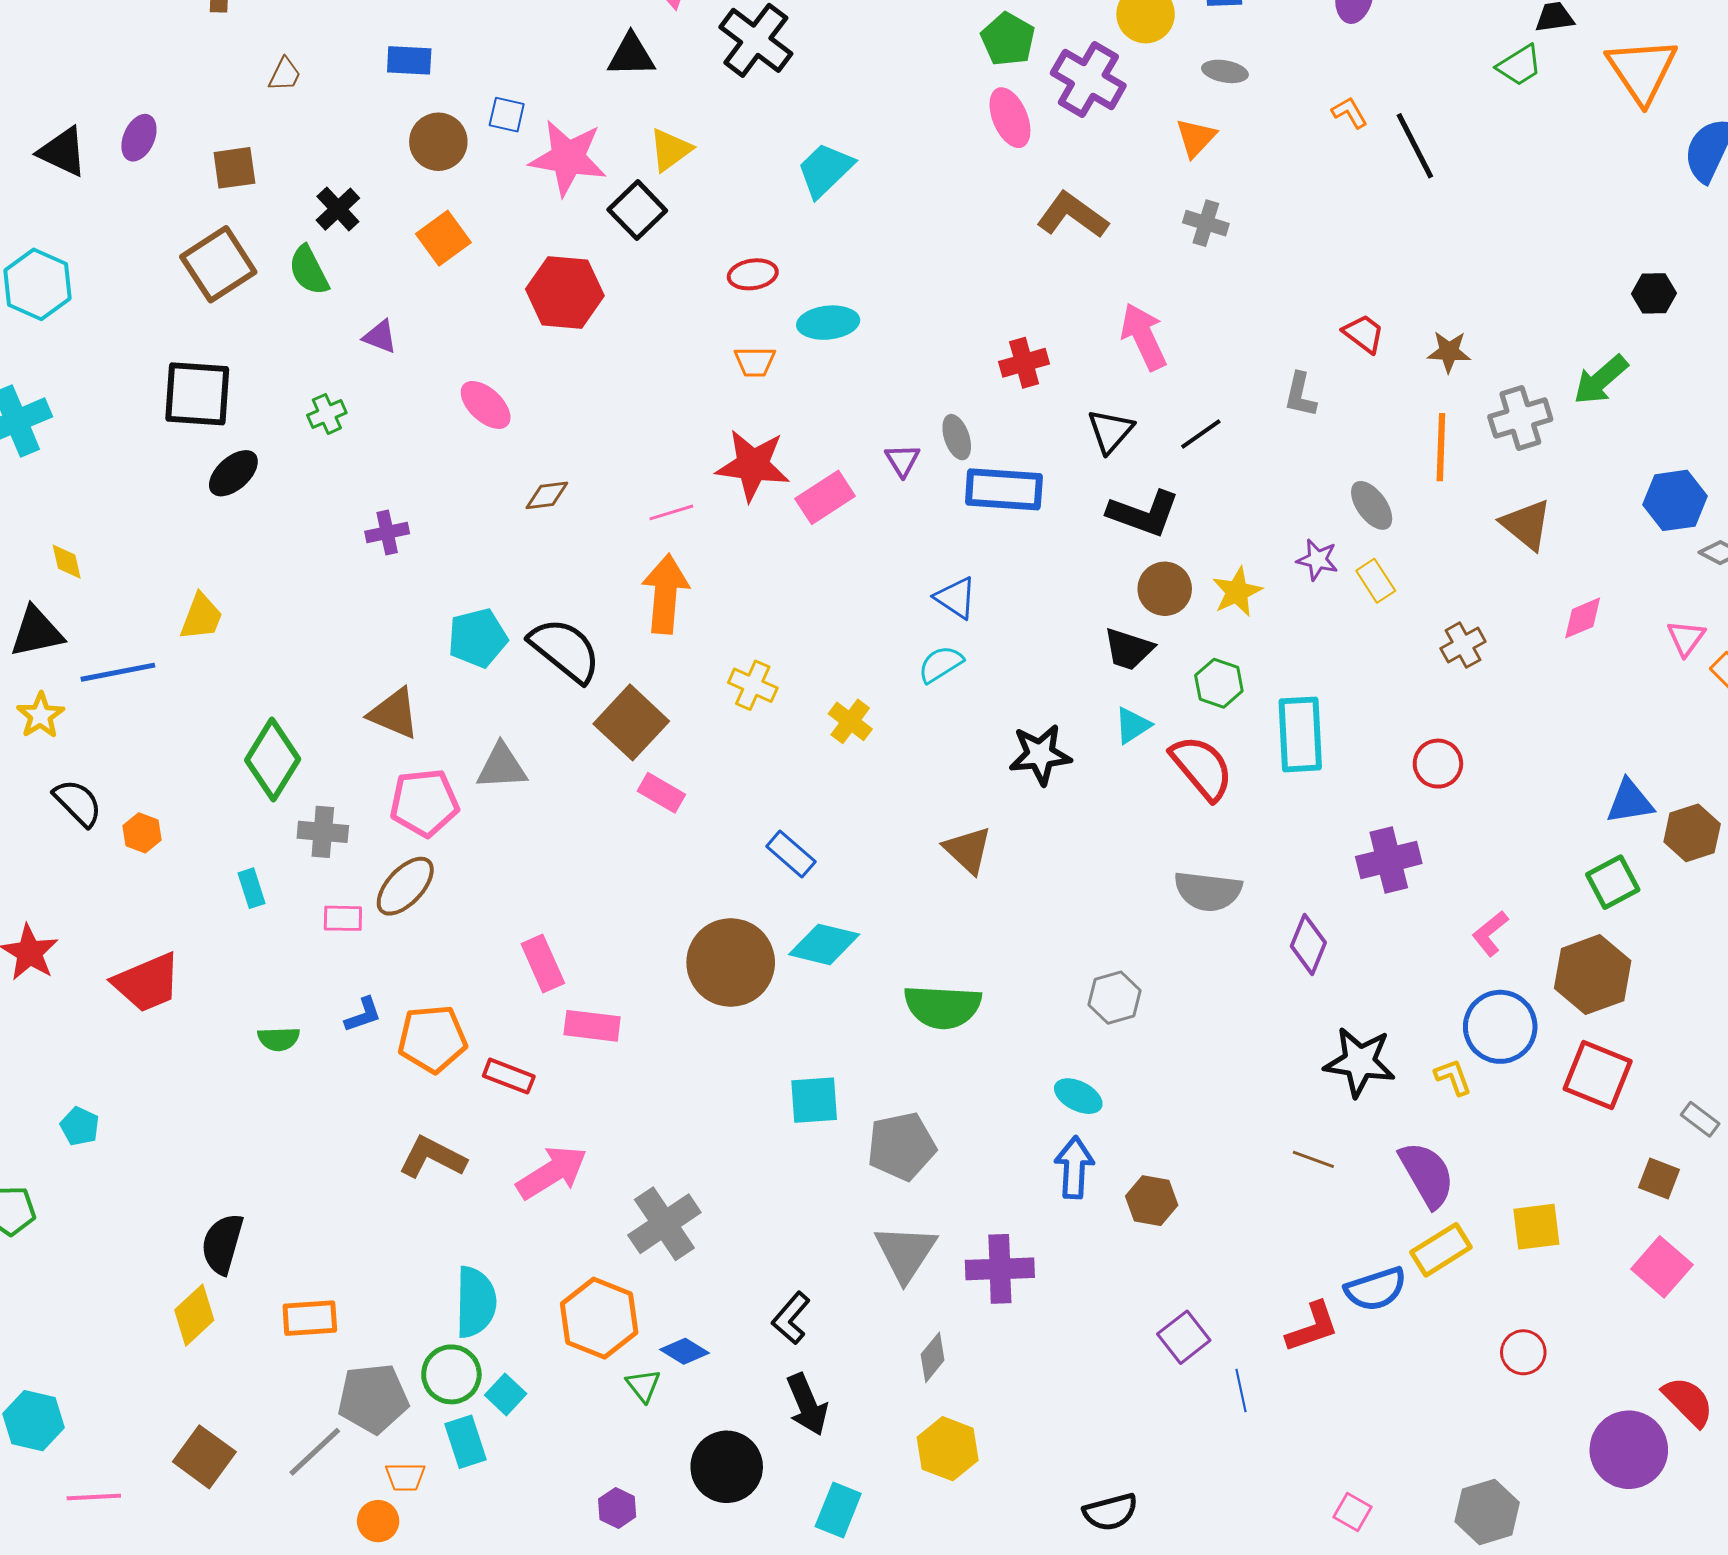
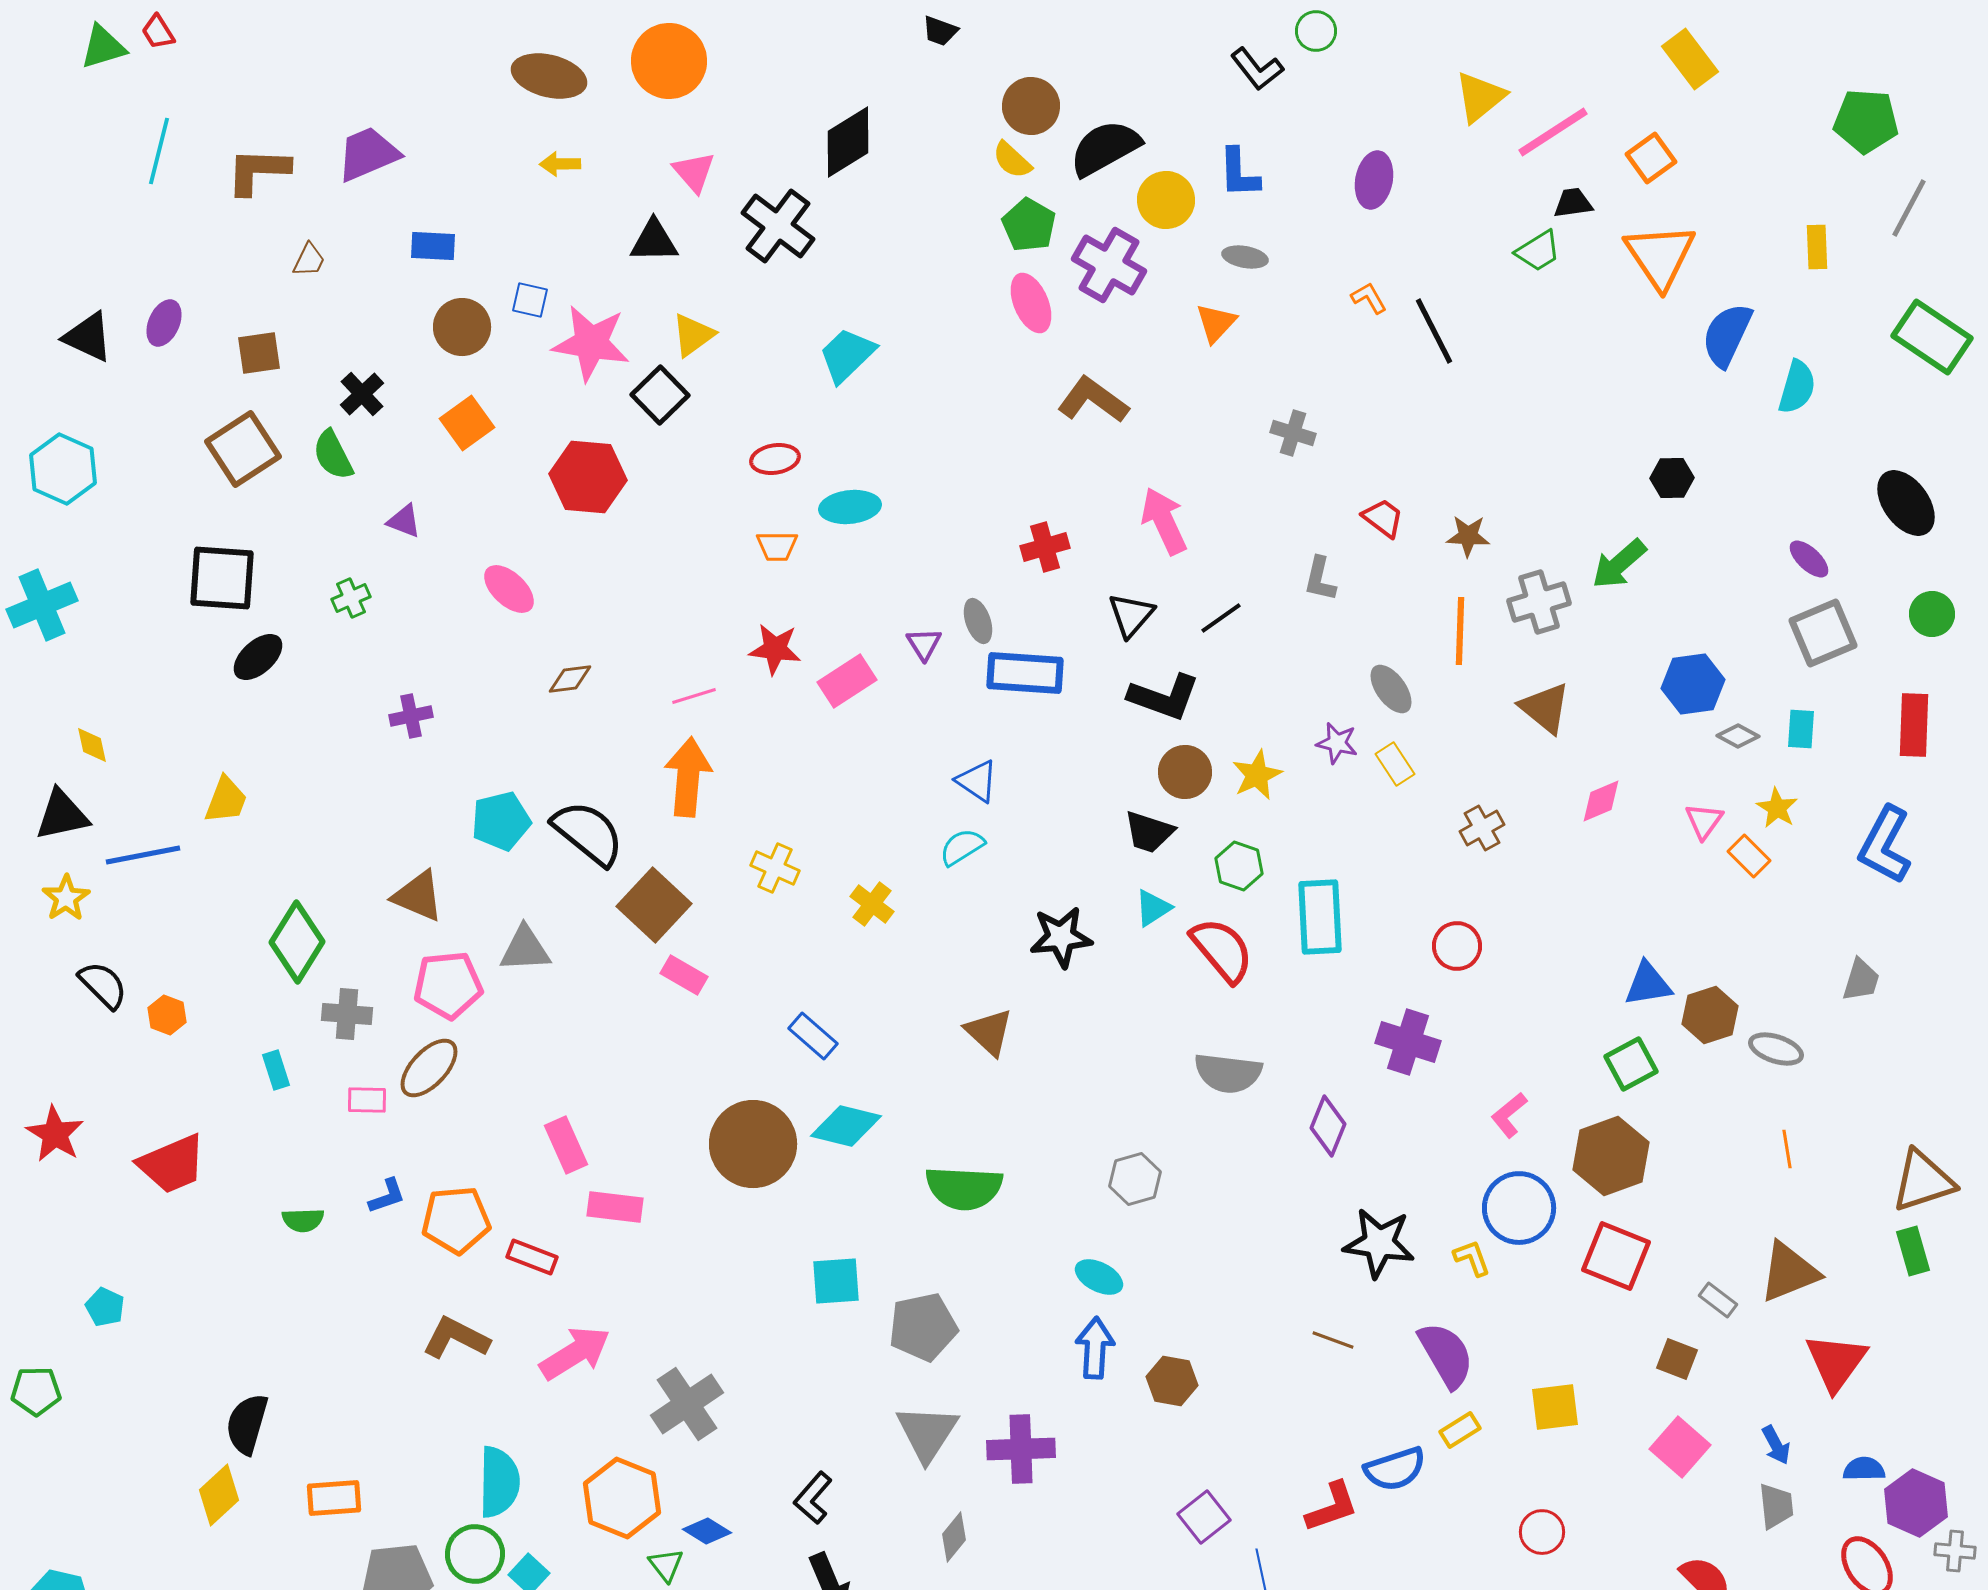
gray cross: (1206, 223) -> (1293, 433), moved
red star: (753, 465) -> (775, 649), size x0.7
purple cross: (1389, 860) -> (1408, 1042), turned 32
yellow rectangle: (1441, 1250) -> (1460, 1430), size x0.7

